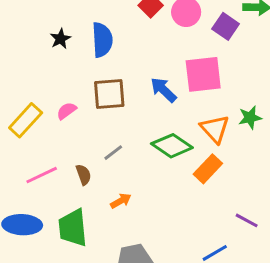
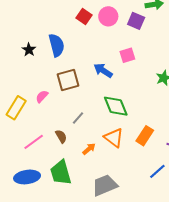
pink square: (203, 74) -> (127, 55), size x0.6
orange triangle: (215, 129) -> (114, 138), moved
green diamond: (172, 146) -> (116, 106), turned 44
orange rectangle: (208, 169) -> (145, 136), moved

